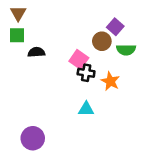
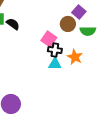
black semicircle: (36, 52) -> (13, 24), moved, turned 40
cyan triangle: (86, 109) -> (55, 64), moved

